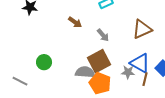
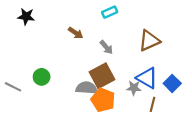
brown line: (145, 79) -> (152, 104), moved
gray line: (20, 81) -> (13, 87), moved

